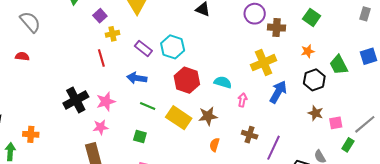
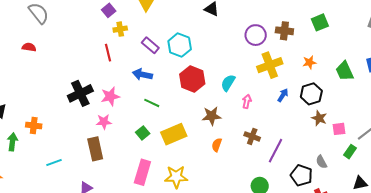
purple circle: (255, 14) -> (256, 35), moved
green square: (312, 17) -> (320, 22), turned 30
orange star: (308, 51) -> (309, 62), moved
black hexagon: (314, 80) -> (311, 94), moved
cyan semicircle: (223, 82) -> (228, 83), turned -78
blue arrow: (278, 92) -> (283, 95), size x0.6
yellow rectangle: (179, 118) -> (174, 134), moved, turned -60
green square: (140, 136) -> (143, 133), turned 32

